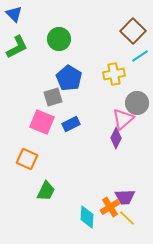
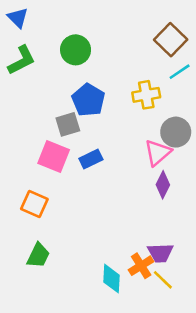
purple diamond: (116, 138) -> (163, 185), moved
green trapezoid: (46, 191) -> (38, 255), moved

